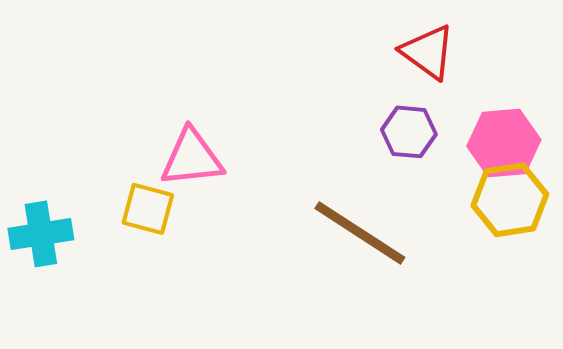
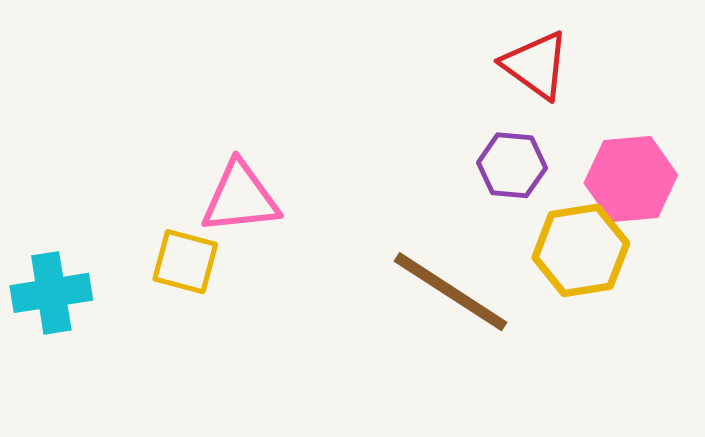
yellow hexagon: (510, 200) -> (581, 250), moved

